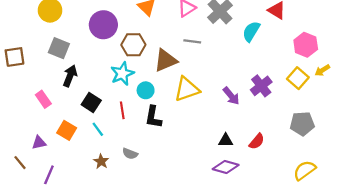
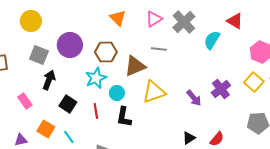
purple circle: (103, 25) -> (70, 45), moved
cyan line: (98, 129) -> (69, 137), moved
black triangle: (226, 140) -> (189, 138), turned -32

